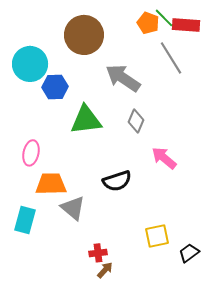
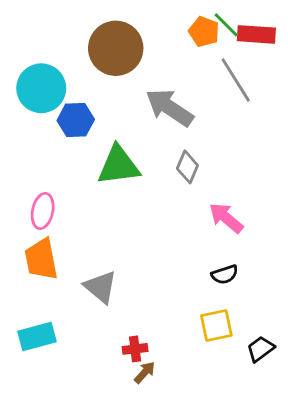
black semicircle: (117, 181) -> (225, 274), moved, size x0.7
orange trapezoid: (51, 184) -> (41, 259), moved, turned -100
cyan rectangle: (25, 220) -> (37, 337), moved, turned 60

